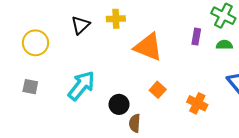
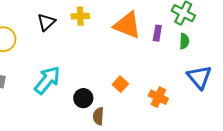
green semicircle: (224, 45) -> (184, 41), turned 91
orange triangle: (148, 47) -> (127, 25), moved

